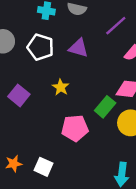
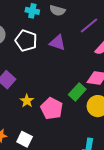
yellow star: (61, 87) -> (27, 101), moved
pink pentagon: (75, 128) -> (52, 108), turned 30

